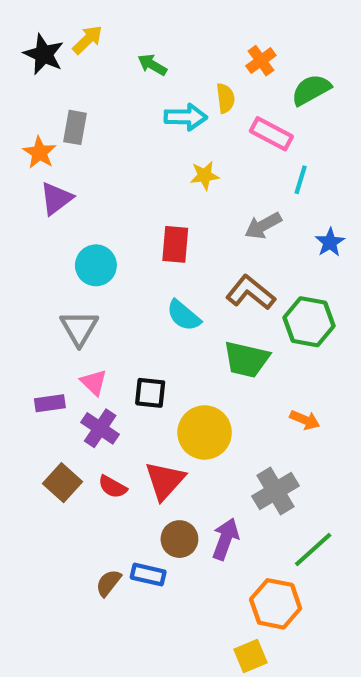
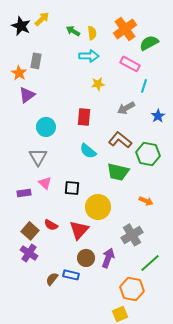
orange cross: (261, 61) -> (125, 29), size x1.6
yellow semicircle: (225, 98) -> (92, 33), moved
purple cross: (100, 428) -> (29, 253), moved
red semicircle: (113, 487) -> (51, 225), moved

